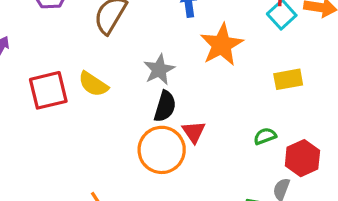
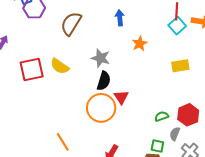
orange star: (222, 45) -> (140, 44), size x0.6
gray star: (159, 70) -> (101, 58), turned -30
green semicircle: (265, 136) -> (162, 116), moved

